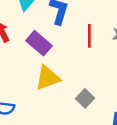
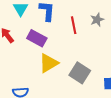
gray square: (85, 98) -> (80, 73), size x1.5

